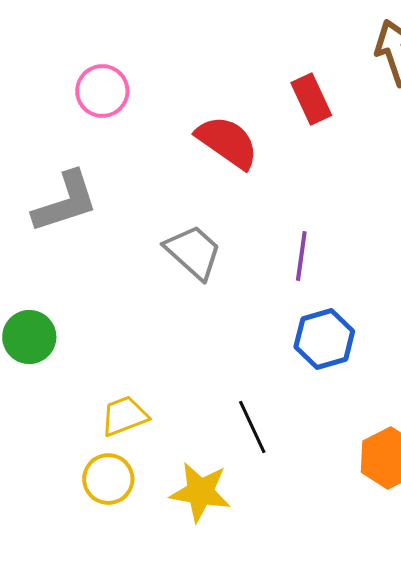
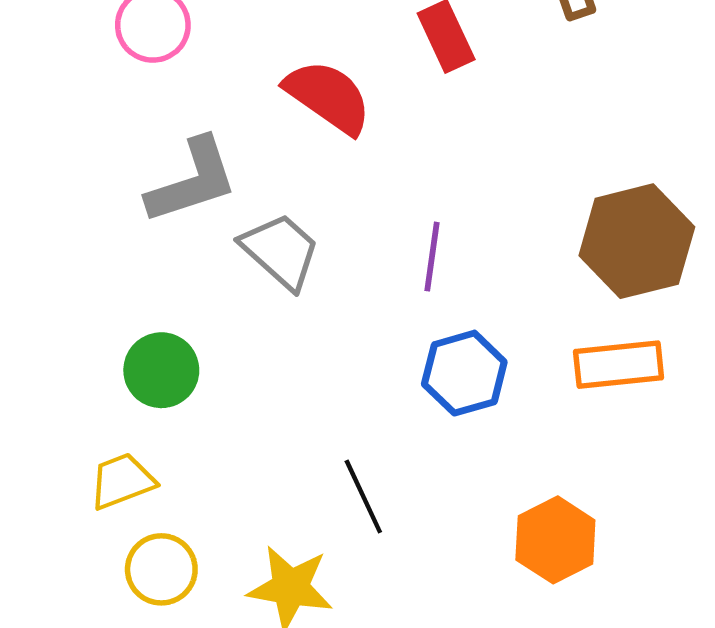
gray L-shape: (65, 202) -> (192, 181), moved
green circle: (29, 337) -> (161, 370), moved
yellow trapezoid: (124, 416) -> (122, 481), moved

